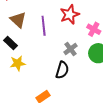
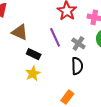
purple line: (44, 26) -> (55, 37), moved
black rectangle: (11, 43) -> (34, 54), moved

